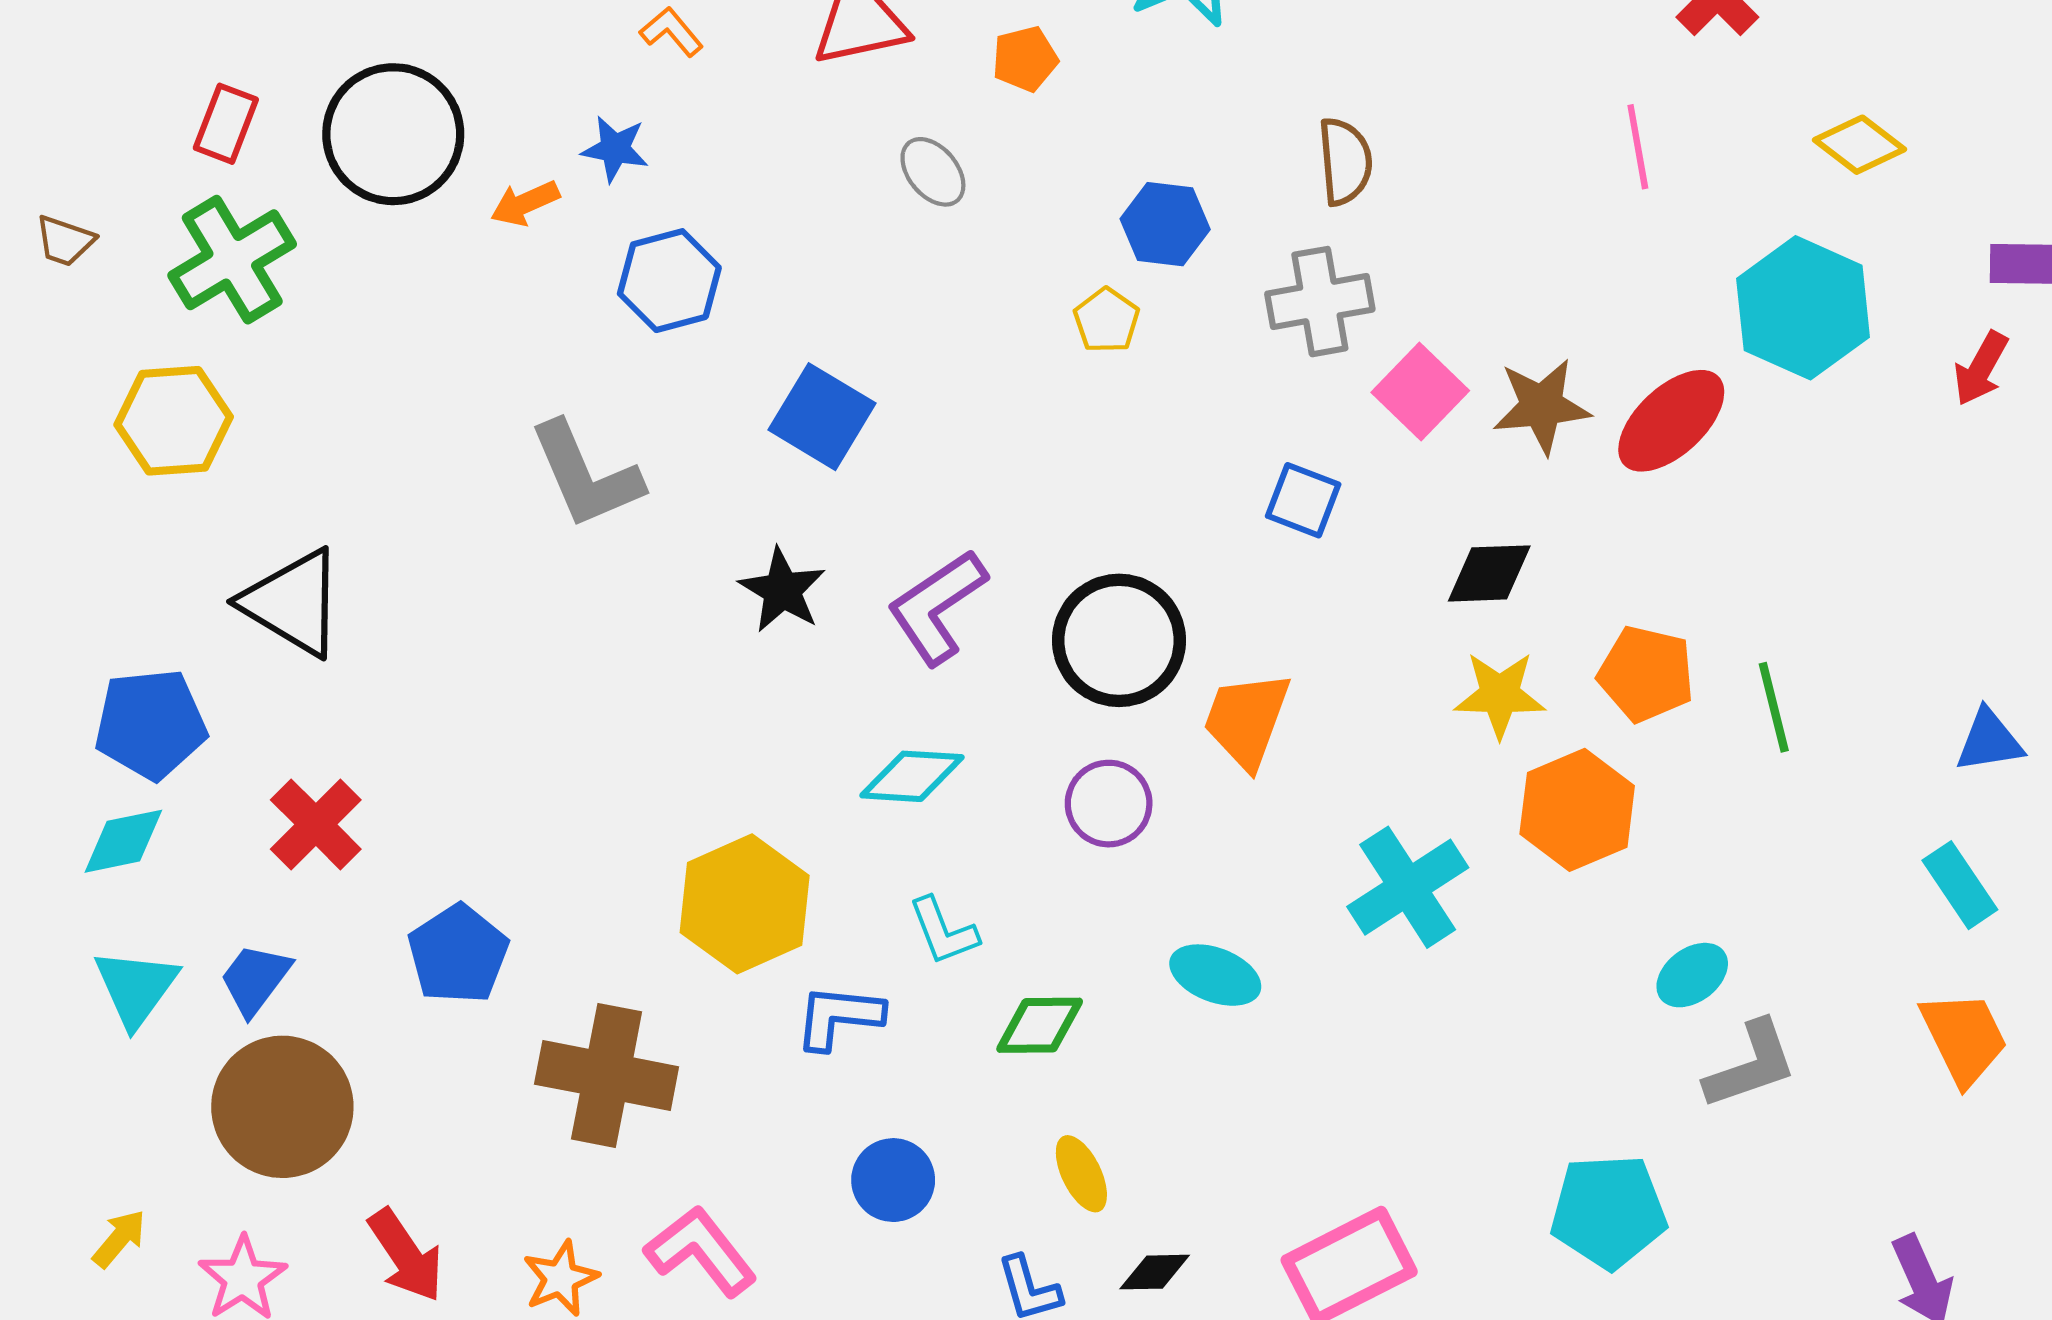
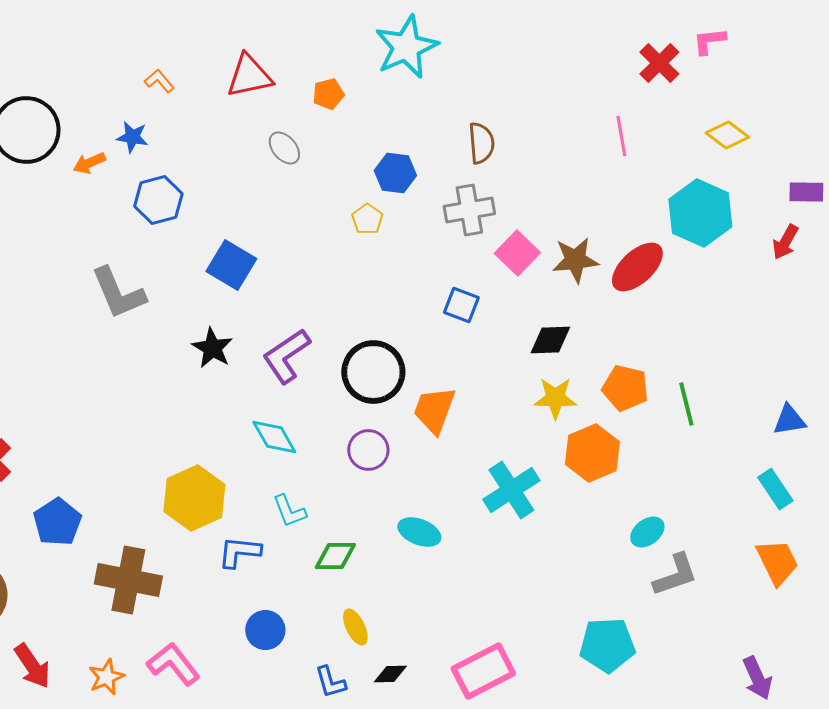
cyan diamond: (912, 776) -> (274, 437), turned 57

